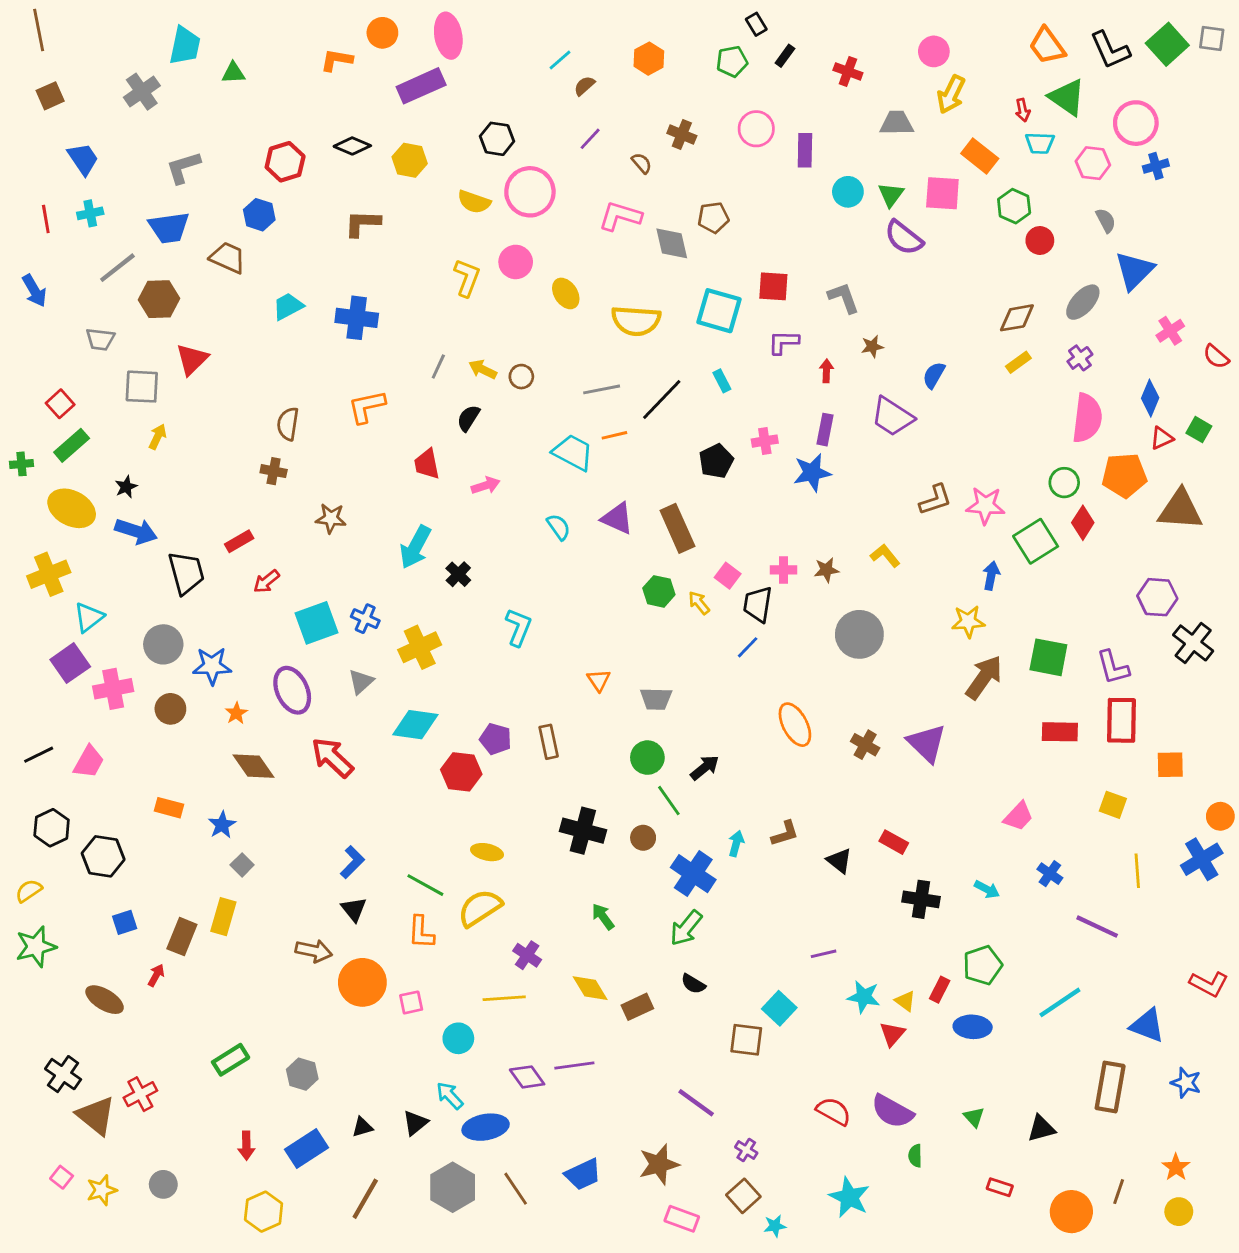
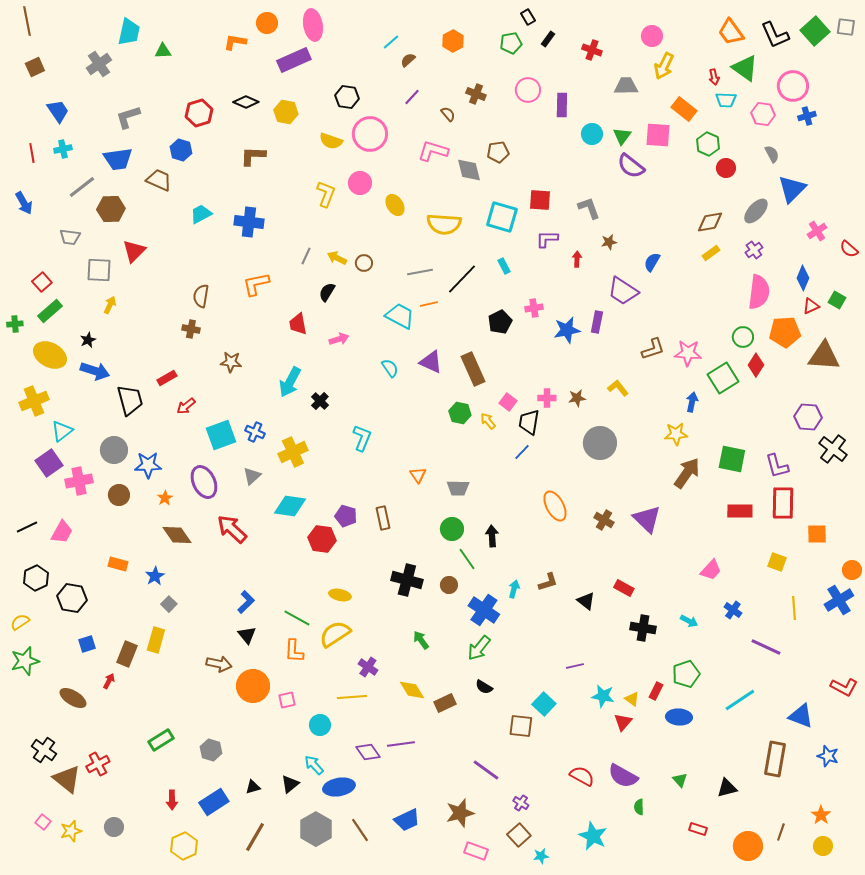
purple rectangle: (825, 430) -> (597, 322), moved
black arrow: (705, 768) -> (492, 536), turned -55

